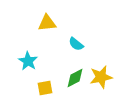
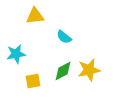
cyan star: (28, 61) -> (16, 54), turned 30

